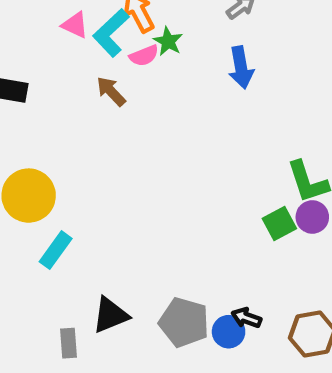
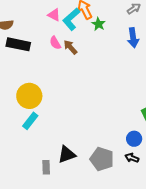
pink semicircle: (144, 56) -> (55, 43), moved, turned 80
cyan rectangle: (56, 250) -> (30, 121), moved
blue circle: (229, 332) -> (134, 139), moved

